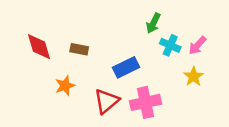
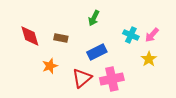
green arrow: (153, 23) -> (94, 18), moved

